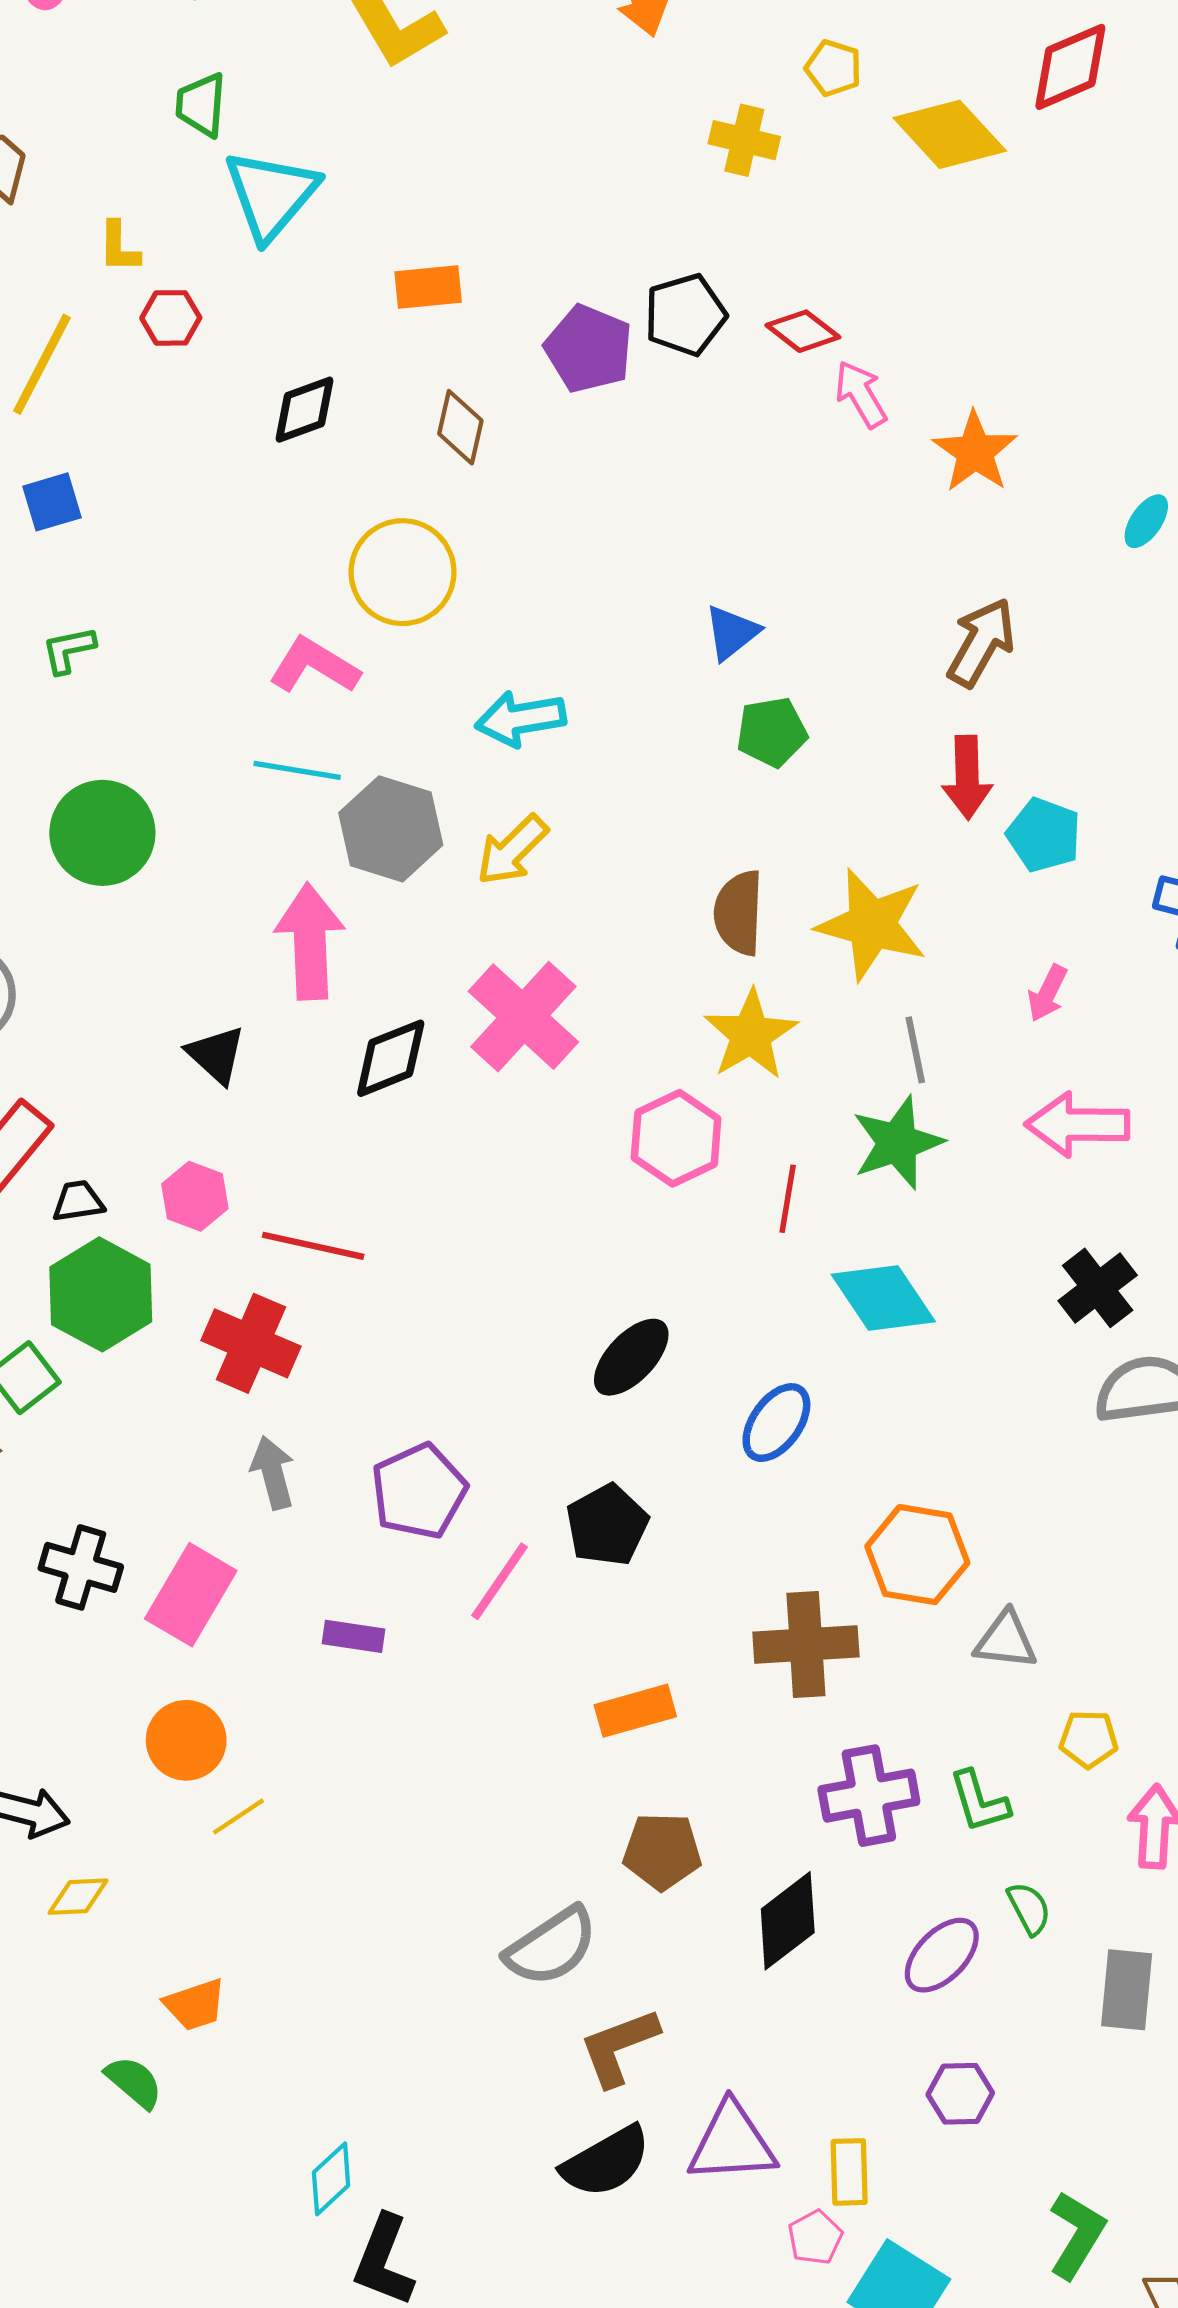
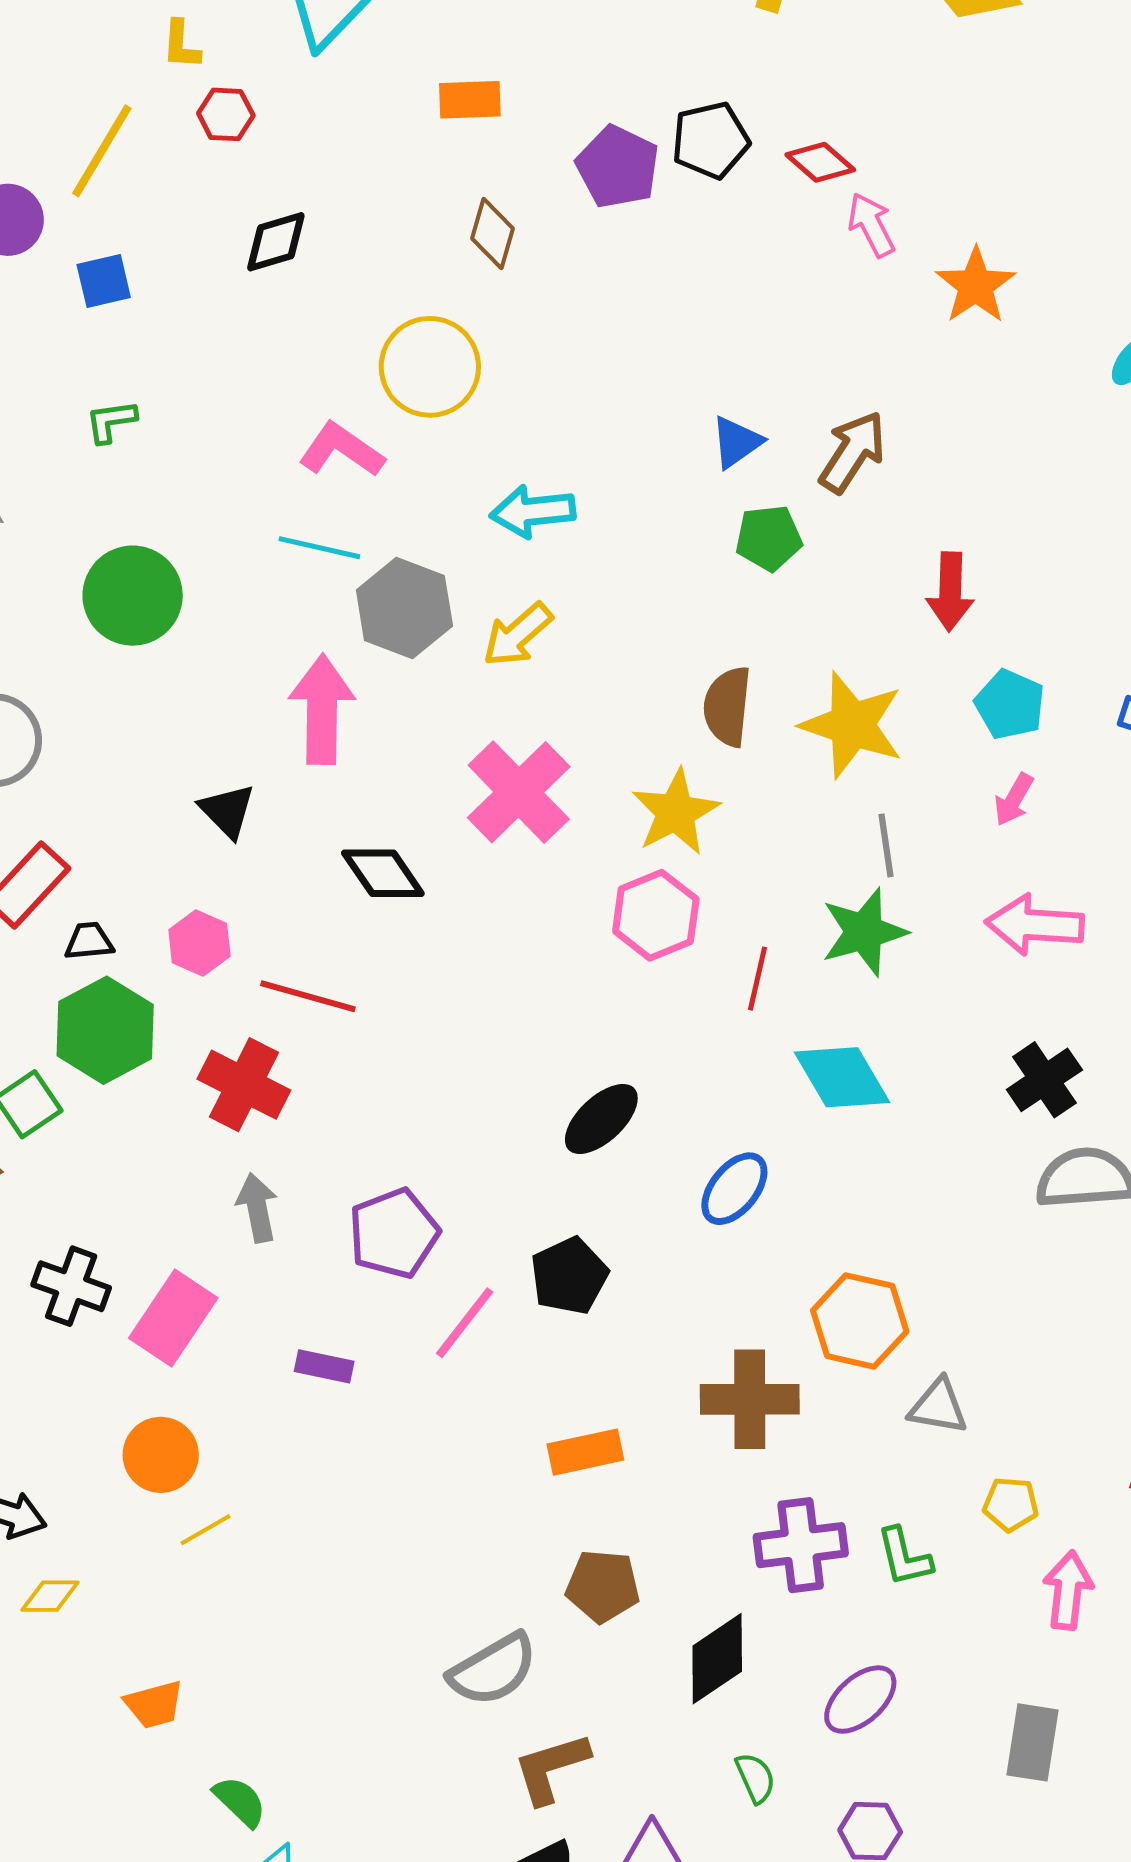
black diamond: (304, 410) -> (276, 242), moved
brown arrow: (981, 642) -> (853, 452), moved
cyan pentagon: (1044, 835) -> (1010, 704), moved
yellow star: (751, 1035) -> (676, 812), moved
black diamond: (391, 1058) -> (383, 873), moved, turned 74
green semicircle: (1029, 1908) -> (755, 1778), moved
green semicircle: (134, 2082) -> (240, 1801), moved

